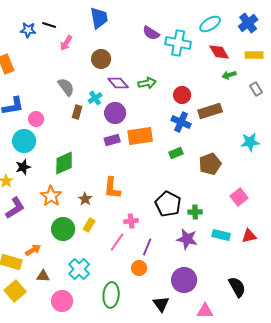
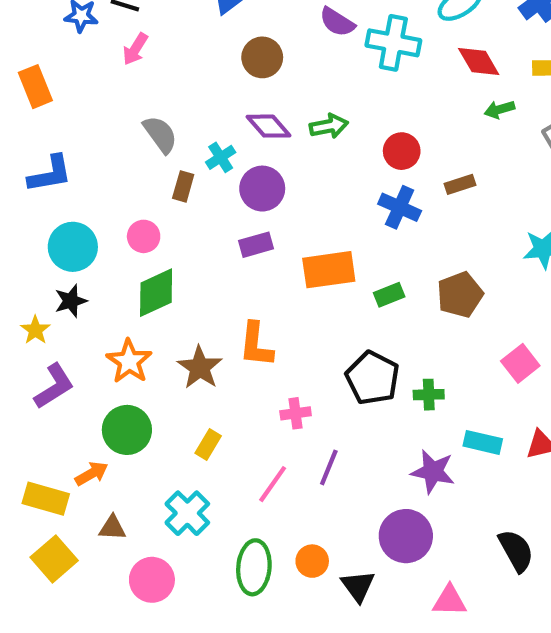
pink arrow: (66, 43) -> (135, 49), moved
brown circle: (101, 59) -> (262, 57), moved
brown rectangle: (210, 111) -> (460, 184), size x0.6
pink circle: (36, 119) -> (144, 236), moved
orange rectangle: (140, 136) -> (329, 270), moved
green rectangle: (176, 153) -> (389, 295), moved
brown star: (85, 199) -> (200, 368), size x1.5
yellow rectangle: (89, 225) -> (208, 445), moved
green circle: (63, 229) -> (127, 430), moved
purple star: (187, 239) -> (433, 472), moved
pink line: (117, 242) -> (273, 484), moved
orange circle: (139, 268) -> (312, 561), moved

